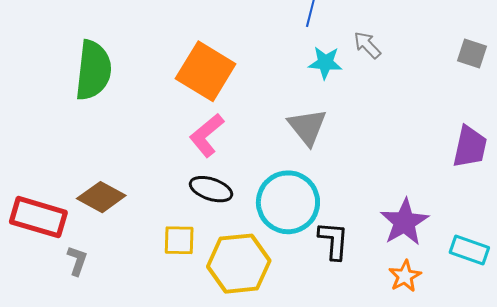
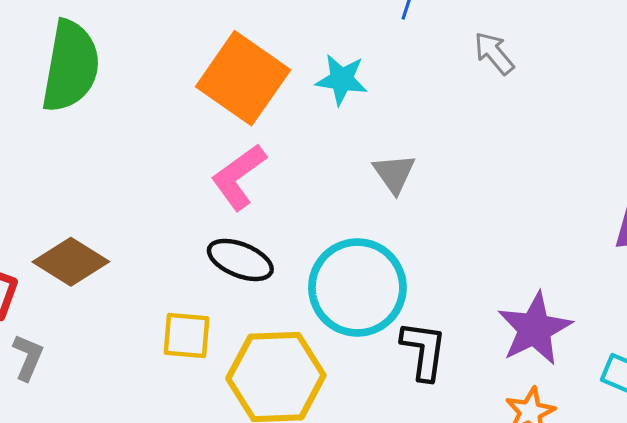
cyan star: (325, 63) -> (342, 80), moved
gray triangle: (307, 127) -> (394, 173), size x0.7

